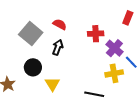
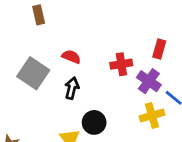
red rectangle: (128, 18) -> (159, 49), moved
black circle: (33, 67) -> (94, 122), moved

